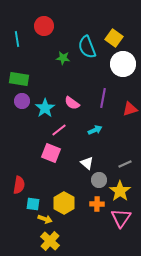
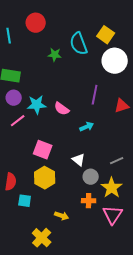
pink semicircle: (72, 103) -> (62, 109), moved
cyan star: (45, 108) -> (37, 105), turned 30
pink line: (59, 130) -> (18, 121), moved
yellow hexagon: (64, 203) -> (45, 178), moved
yellow arrow: (45, 219) -> (62, 216), moved

